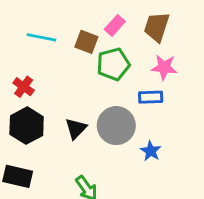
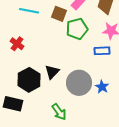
black hexagon: (27, 126) -> (29, 80), moved
gray circle: (116, 126) -> (79, 83), moved

